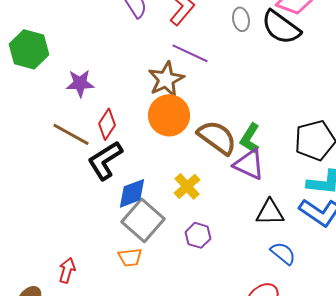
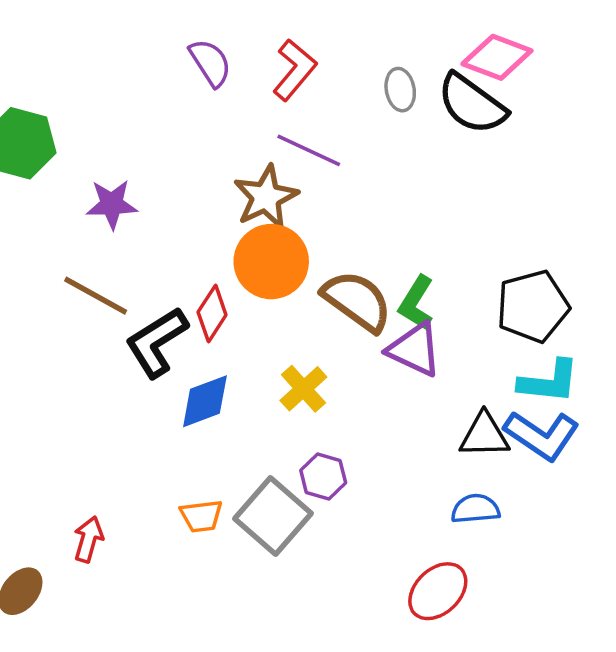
red diamond: (107, 124) -> (212, 314), moved
black triangle: (270, 212) -> (484, 435), moved
gray square: (143, 220) -> (273, 516), moved
blue semicircle: (283, 253) -> (475, 509), turned -44

